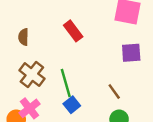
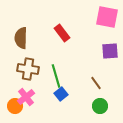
brown semicircle: (23, 37) -> (21, 38), size x1.5
brown cross: (32, 75) -> (28, 69), turned -30

